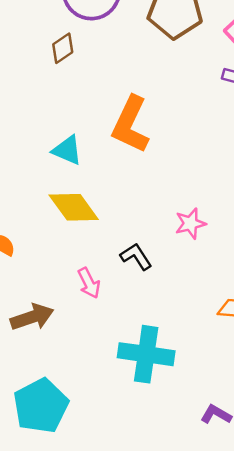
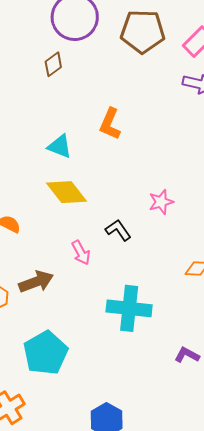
orange L-shape: (131, 125) -> (110, 124), size x0.7

